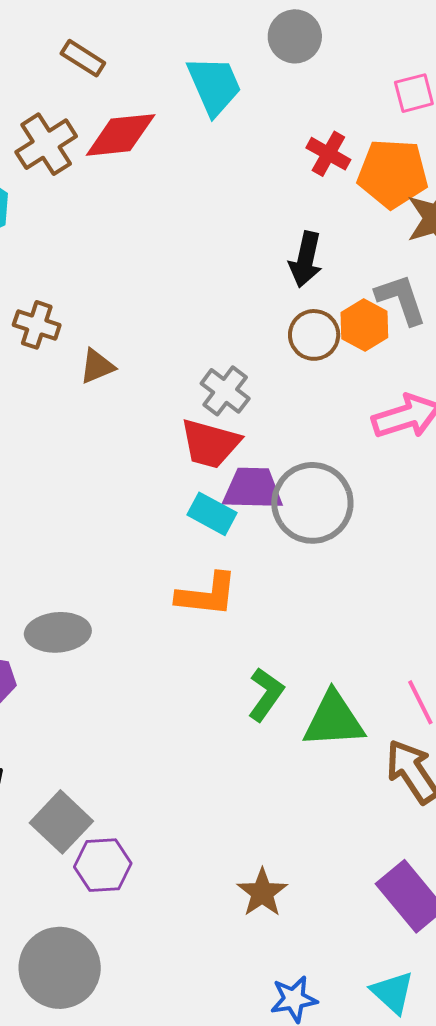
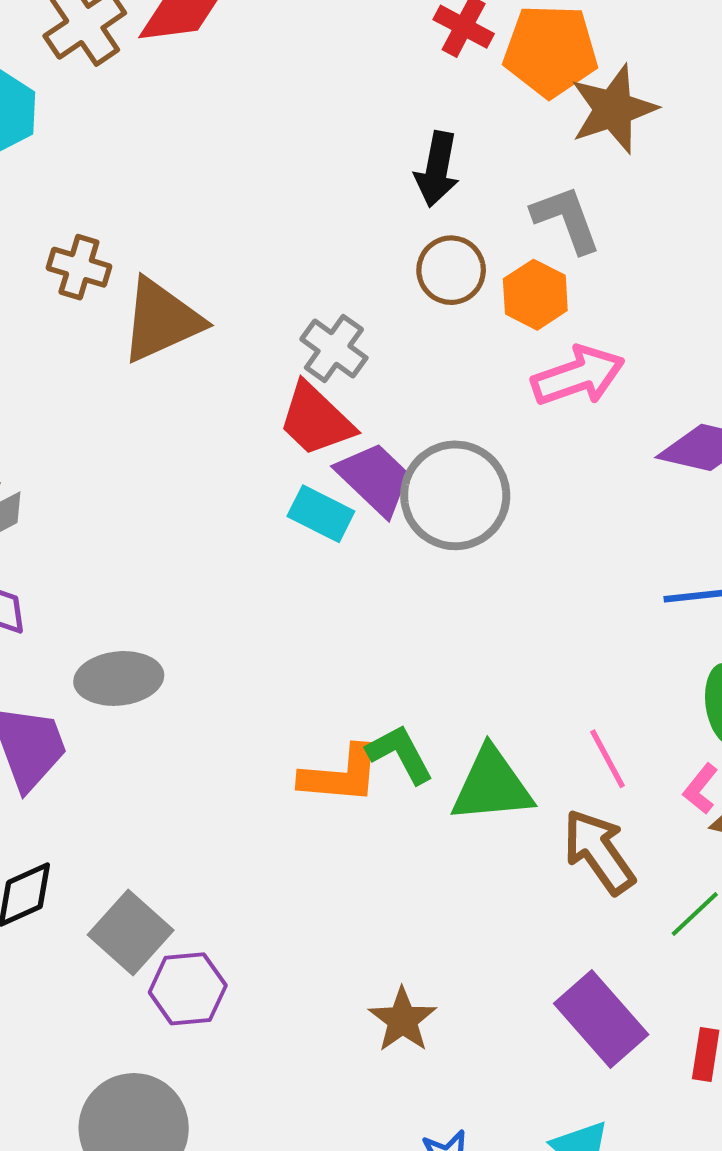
orange hexagon: (364, 325) -> (535, 295), moved
brown triangle: (97, 366) -> (161, 320), size x1.8
red trapezoid: (210, 444) -> (316, 420), turned 30
purple trapezoid: (253, 489) -> (375, 479), turned 44
orange L-shape: (207, 595) -> (340, 775), moved
green L-shape: (266, 694) -> (400, 754), turned -62

